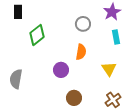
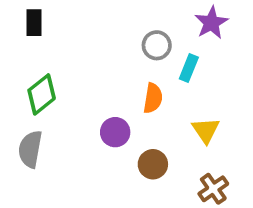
green diamond: (37, 35) -> (42, 94), moved
cyan rectangle: (116, 37) -> (189, 68), moved, turned 32
brown circle: (74, 98) -> (153, 164), moved

